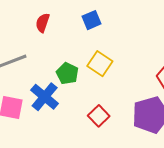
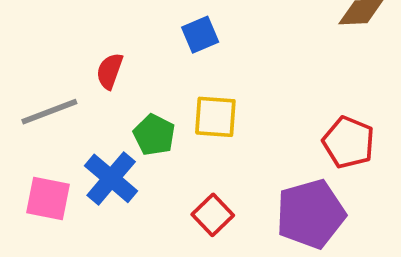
red semicircle: (43, 23) -> (110, 71), moved
yellow square: (100, 64) -> (215, 117), turned -30

